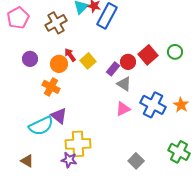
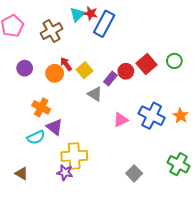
gray triangle: (124, 84) -> (95, 94), moved
orange cross: (51, 87) -> (41, 107), moved
cyan semicircle: (41, 126) -> (36, 137), size x0.7

